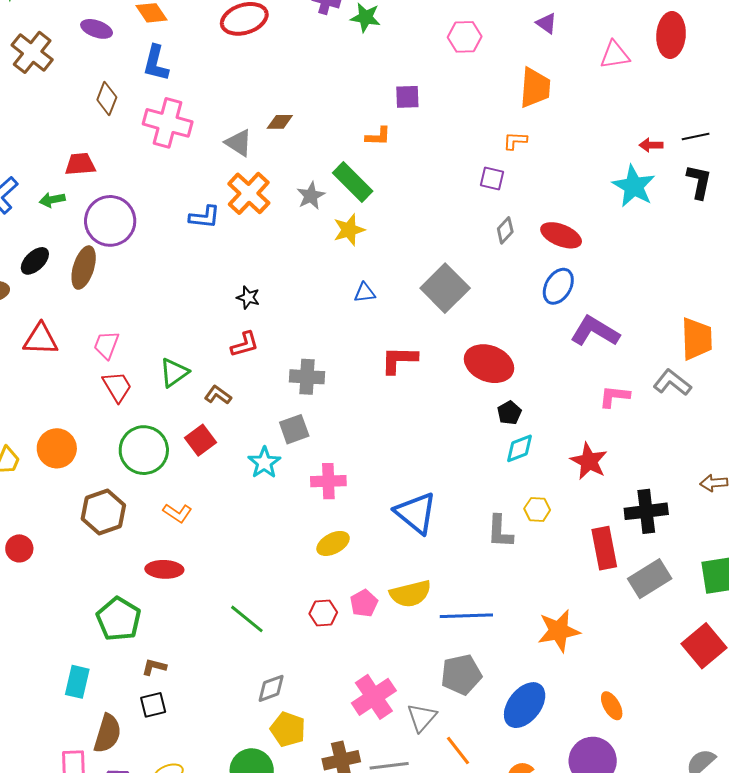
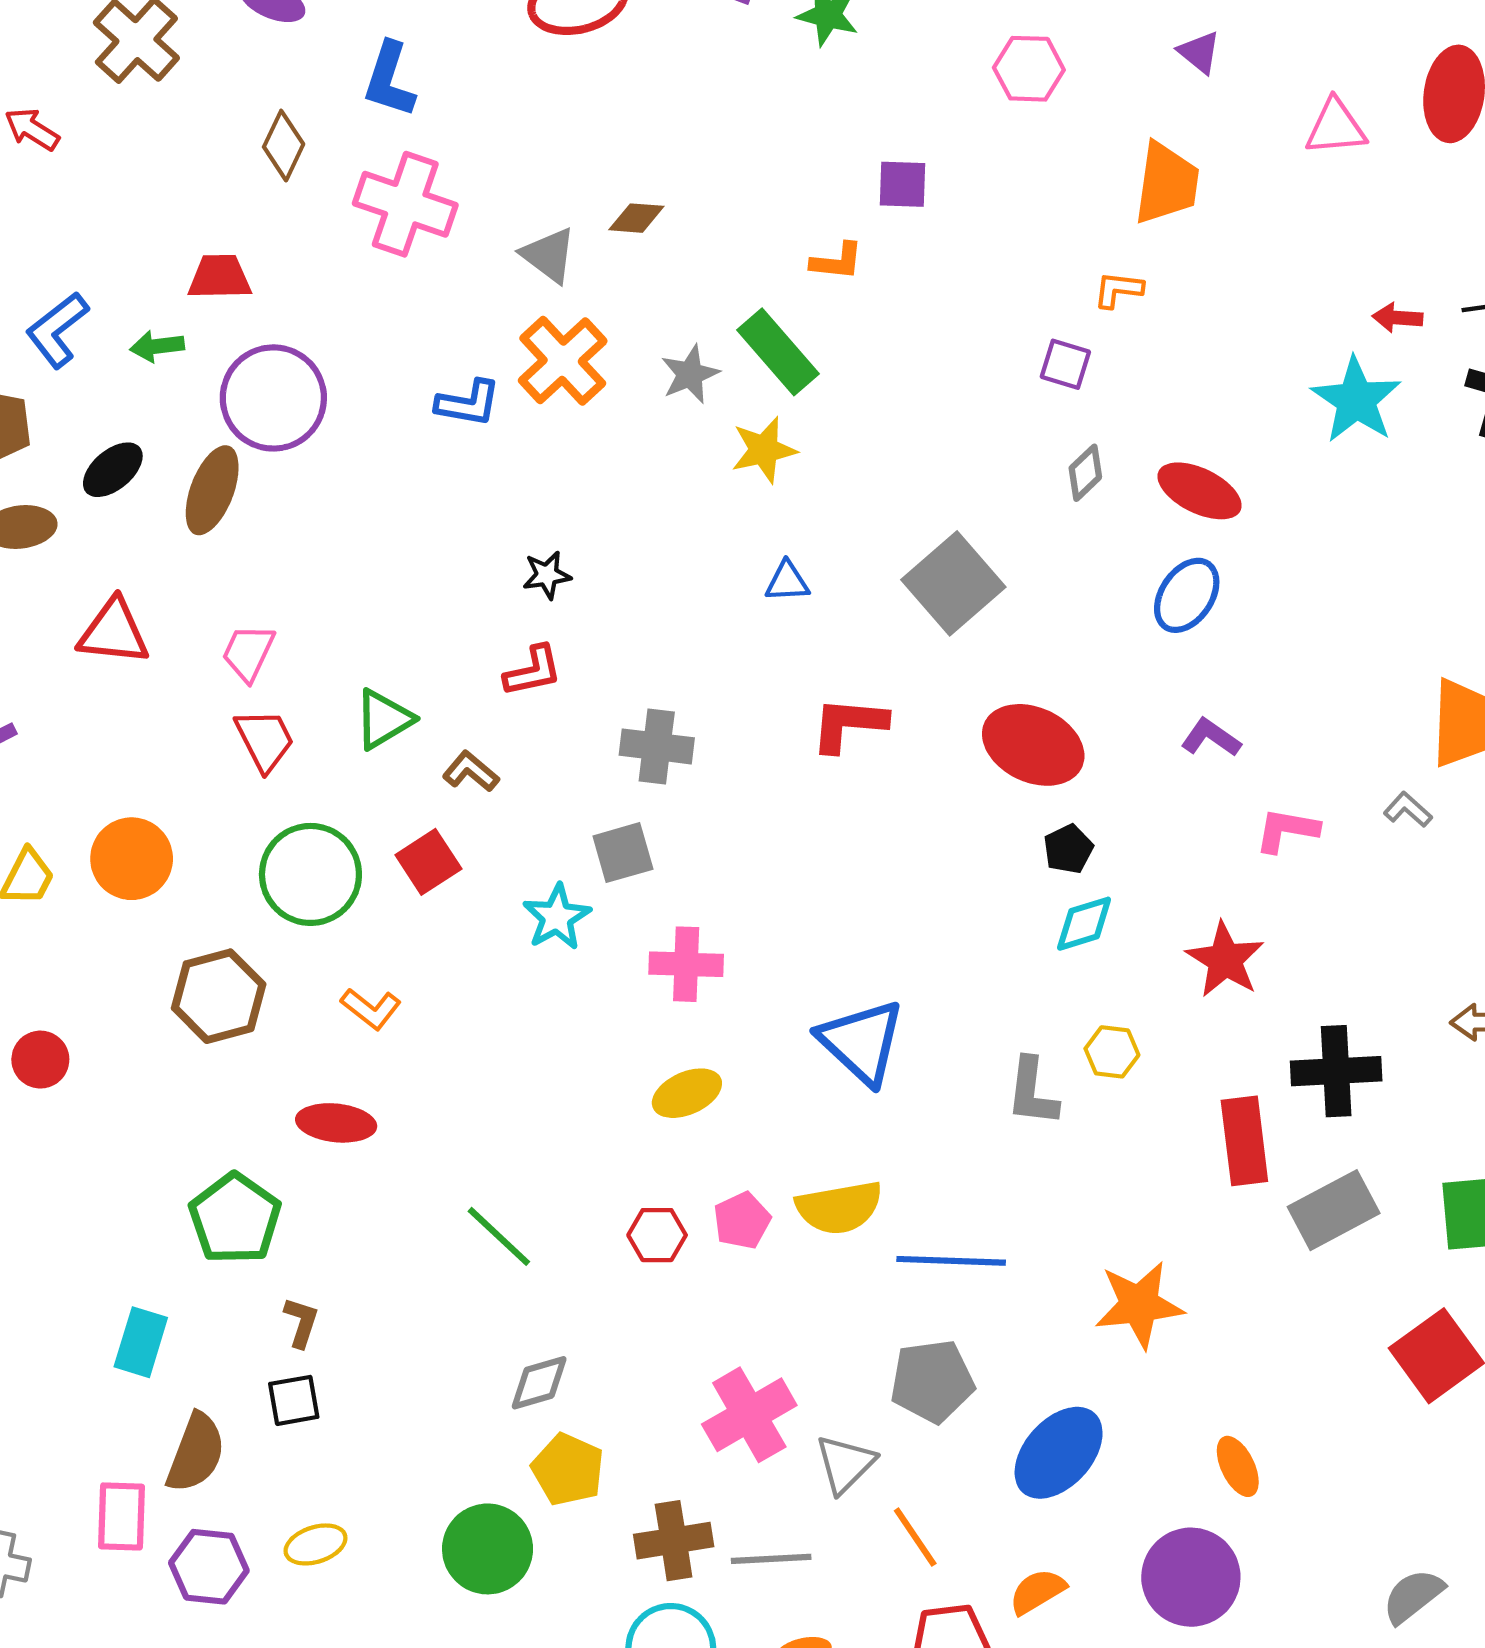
black star: (248, 298) -> (547, 575), turned -30
purple L-shape: (595, 331) -> (1211, 738), moved, size x0.6
gray L-shape: (672, 383) -> (1408, 810), size x0.6
brown L-shape: (154, 667) -> (301, 1322), turned 90

